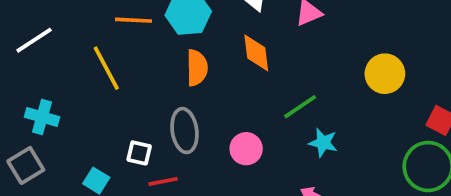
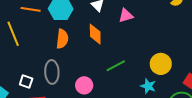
yellow circle: (385, 74) -> (161, 64), moved
cyan star: (323, 143) -> (148, 86), moved

